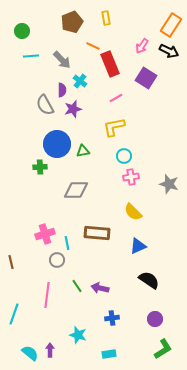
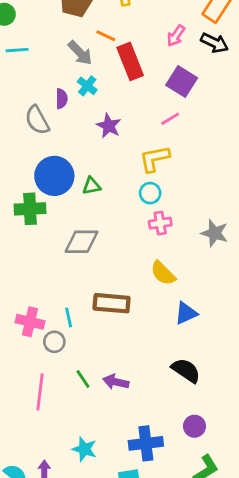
gray arrow: (62, 60) -> (80, 53), moved
pink line: (116, 98) -> (170, 119), moved
purple star: (73, 109) -> (109, 126), moved, turned -30
yellow L-shape: (114, 127) -> (154, 159), moved
green cross: (40, 167) -> (30, 209), size x1.5
pink cross: (45, 234) -> (30, 322), moved, turned 30
blue triangle: (138, 246) -> (186, 313), moved
blue cross: (112, 318) -> (146, 443), moved, size x1.6

